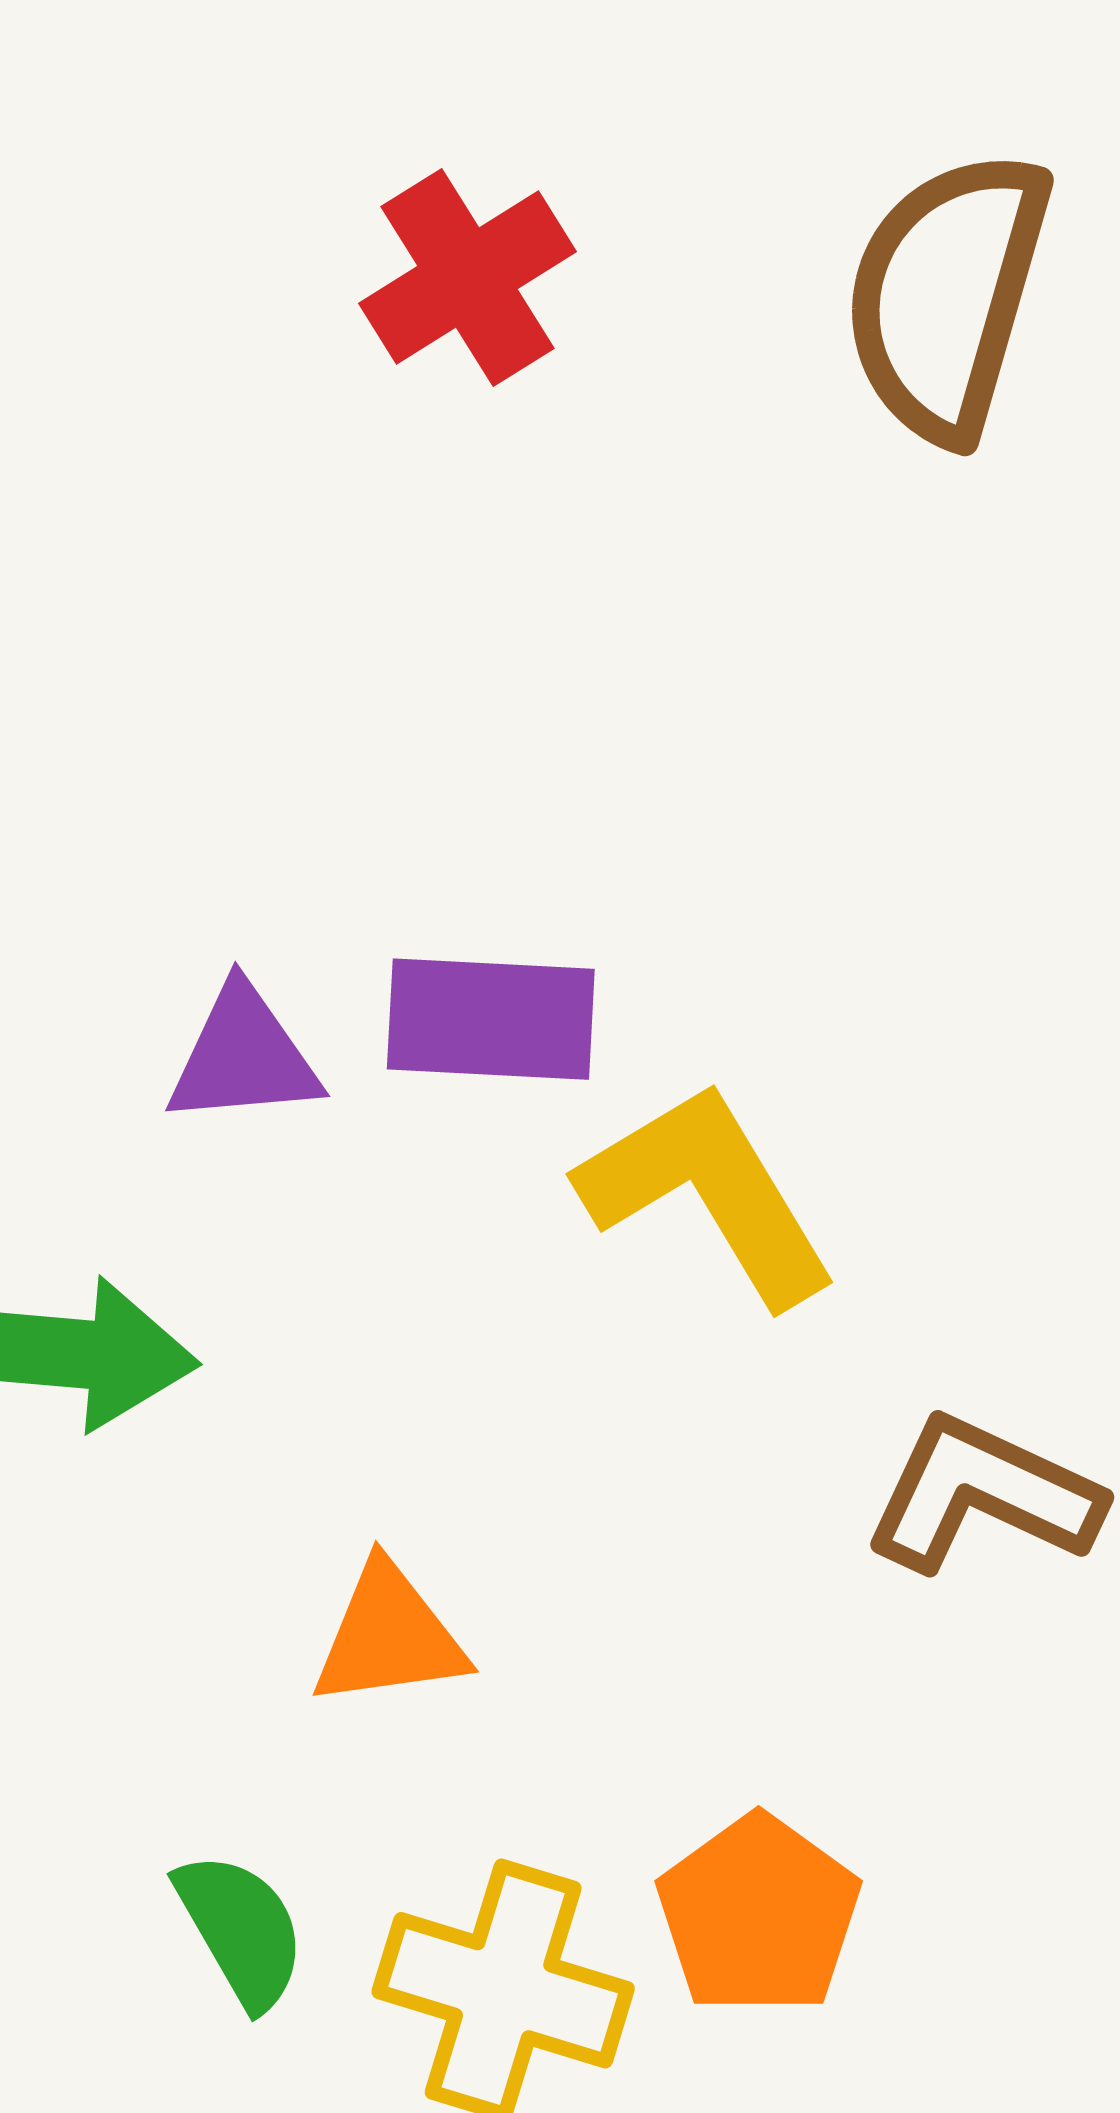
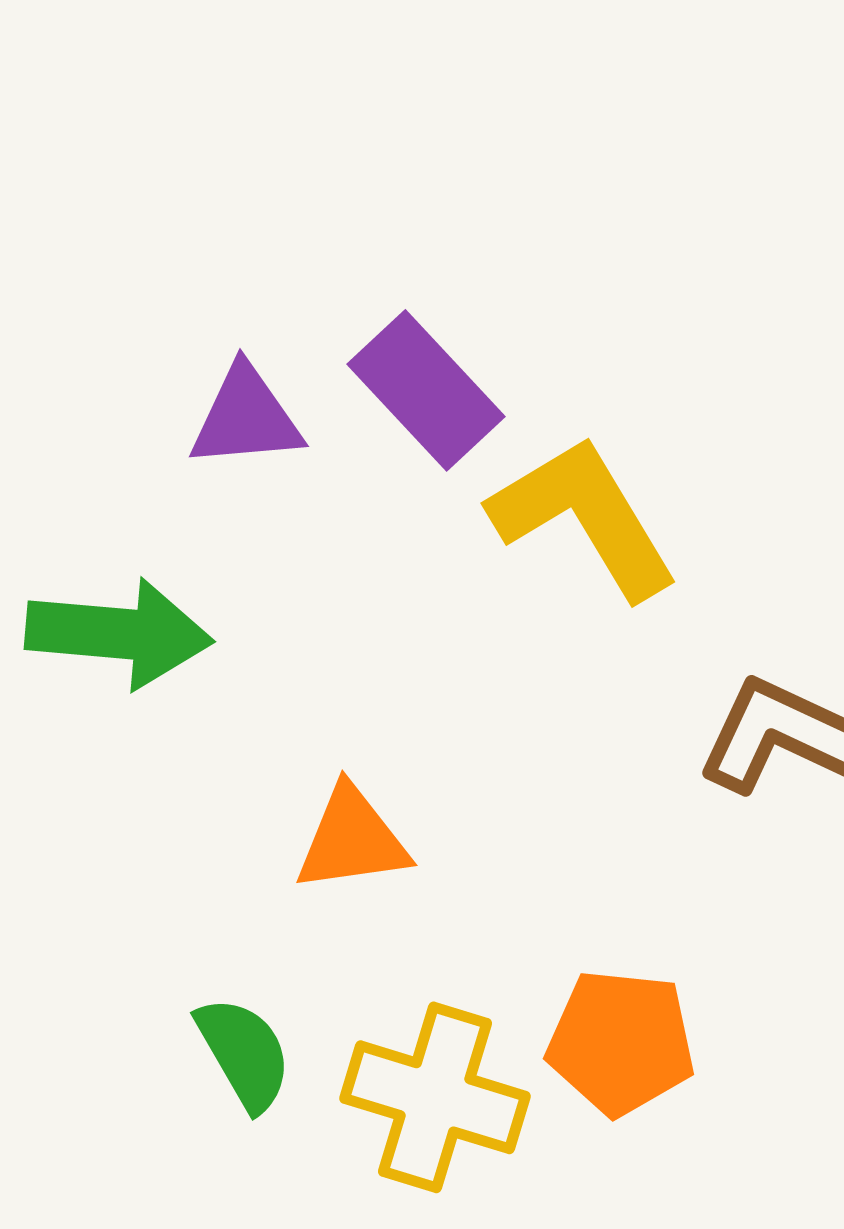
purple rectangle: (491, 1019) -> (426, 390), turned 44
orange pentagon: (759, 1915) -> (621, 1042), turned -30

